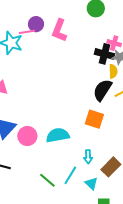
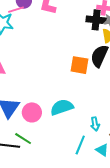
orange square: (94, 119) -> (79, 65), moved
green line: (47, 180) -> (23, 139), moved

